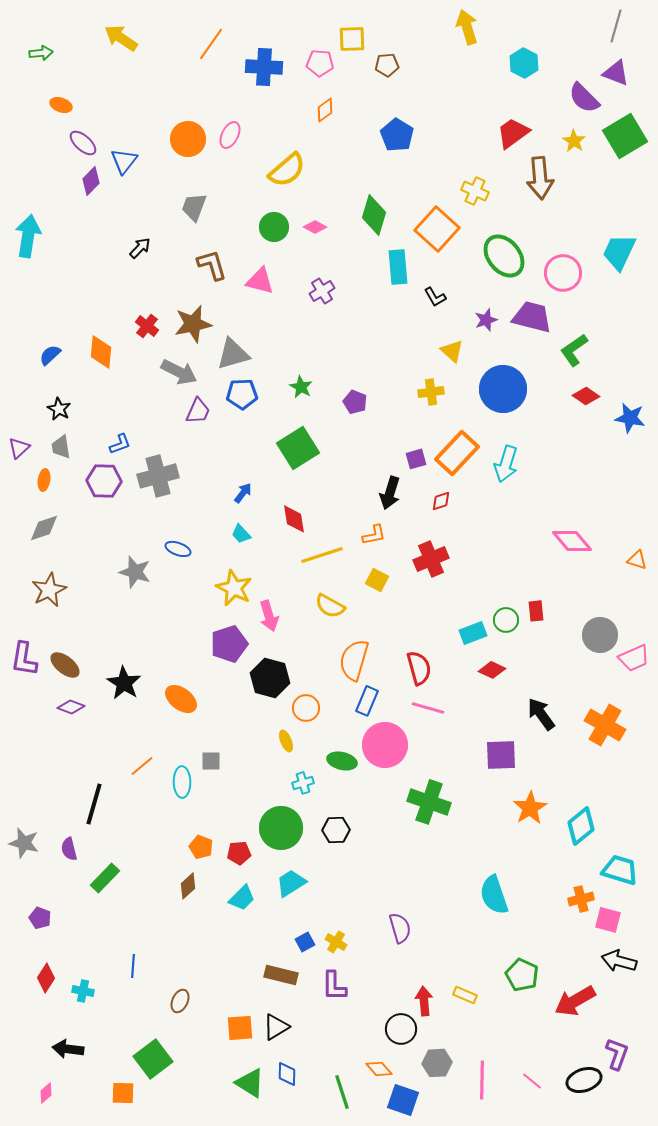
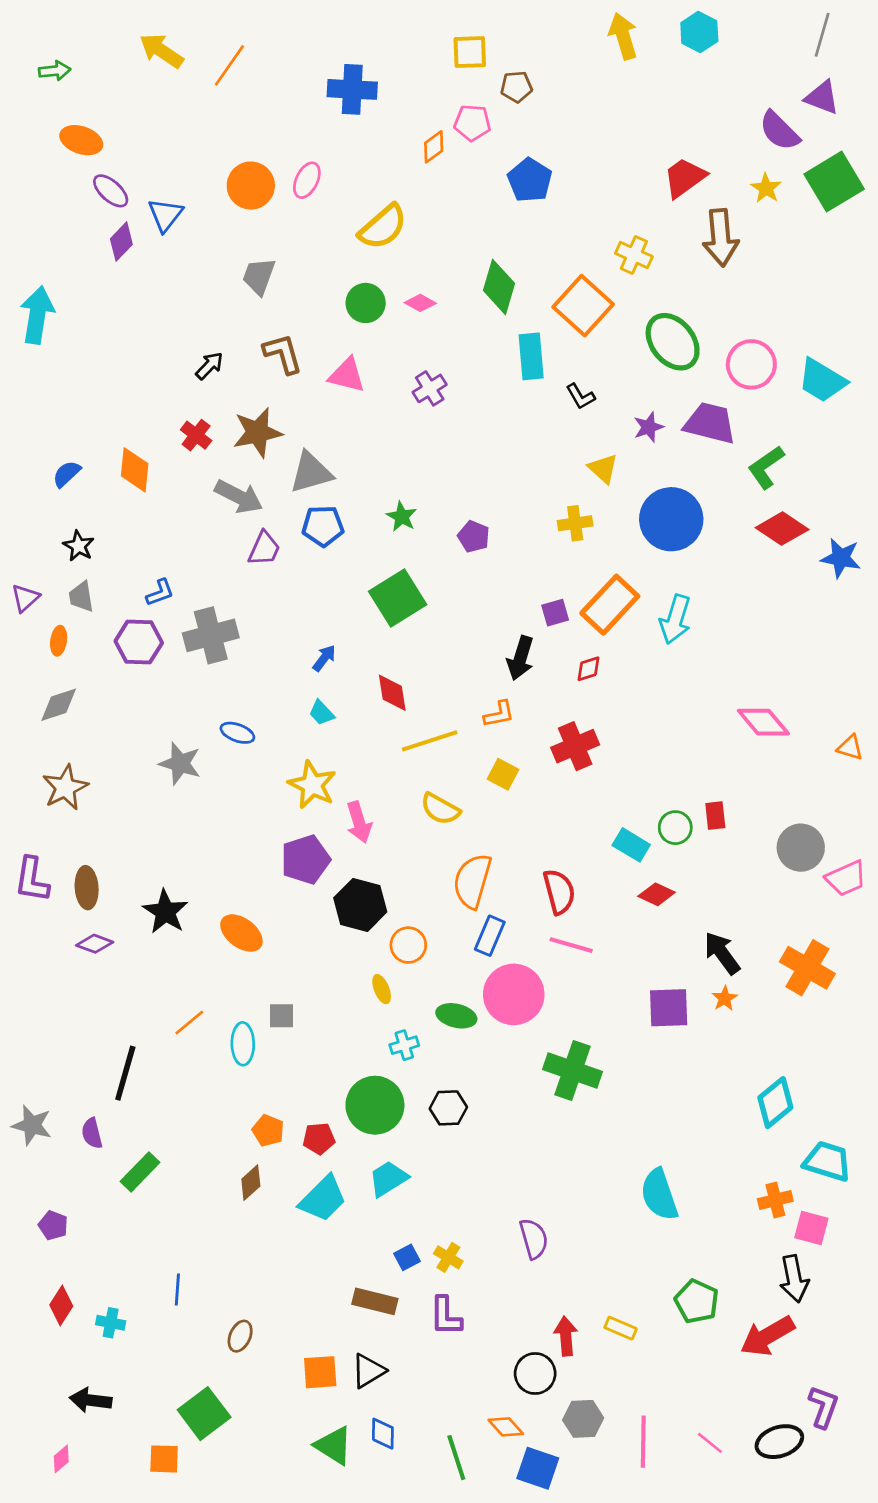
orange line: (211, 44) -> (229, 65), moved
pink pentagon: (320, 63) -> (472, 123), moved
cyan hexagon: (524, 63) -> (699, 32), moved
orange ellipse: (61, 105) -> (81, 140), size x1.4
black arrow: (140, 248) -> (209, 366), moved
cyan trapezoid: (619, 252) -> (822, 380), moved, turned -84
red diamond: (586, 396) -> (782, 529), size x1.4
cyan rectangle: (473, 633) -> (631, 845), turned 52
brown ellipse: (65, 665) -> (87, 888), turned 48
orange star: (530, 808) -> (725, 998), moved, size x0.6
cyan trapezoid: (242, 898) -> (323, 1199), size x1.4
black arrow: (619, 961) -> (794, 1279), moved, turned -116

